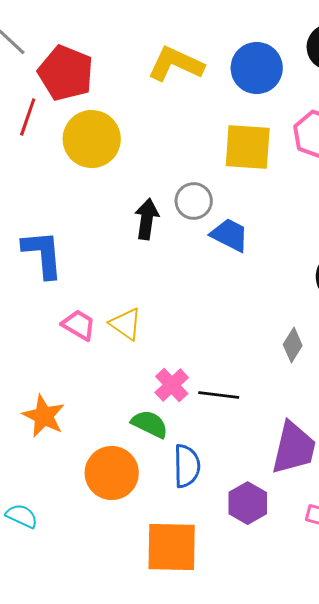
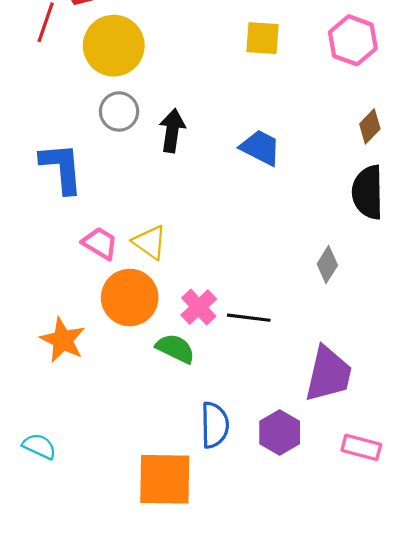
yellow square: (248, 147) -> (263, 38), moved, size x0.7
gray circle: (194, 201) -> (119, 112), moved
blue semicircle: (187, 466) -> (215, 425), moved
orange circle: (112, 473) -> (130, 297), moved
orange square: (172, 547) -> (165, 479), moved

